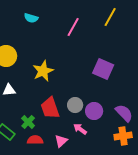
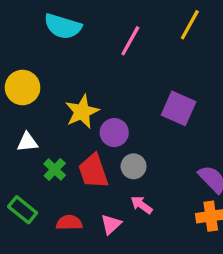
cyan semicircle: (31, 18) -> (63, 26), size x1.6
purple circle: (94, 111) -> (114, 133), moved
green cross: (28, 122) -> (55, 170), moved

